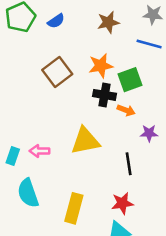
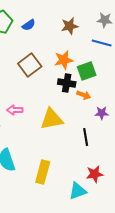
pink arrow: (40, 151) -> (15, 110), moved
red star: (122, 203) -> (95, 174), moved

